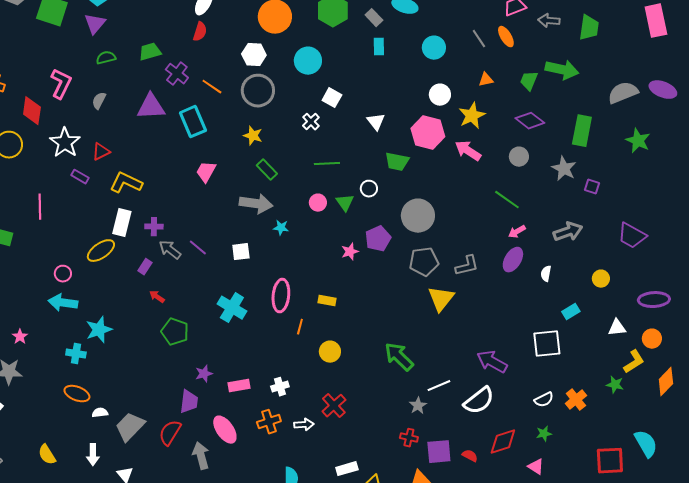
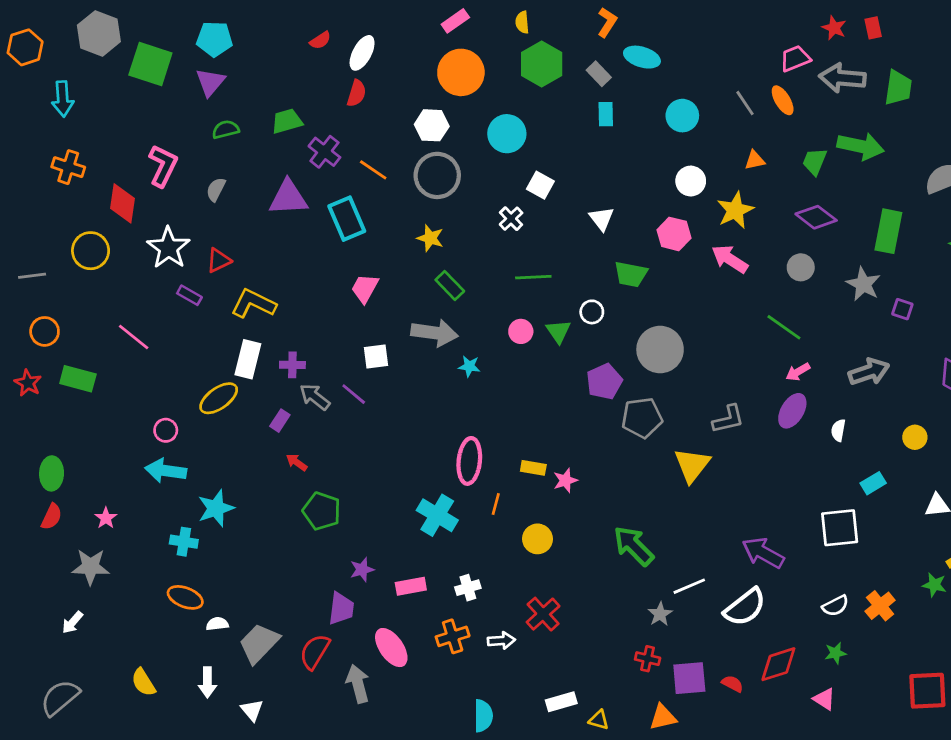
gray arrow: (549, 21) -> (842, 78), size x1.5
pink hexagon: (428, 133) -> (674, 234), size x0.7
pink line: (40, 207) -> (134, 337), turned -50
white square: (241, 252) -> (376, 356), moved
pink star: (350, 252) -> (565, 480), moved
gray pentagon: (424, 262) -> (642, 418), moved
cyan cross: (232, 308) -> (437, 515), moved

